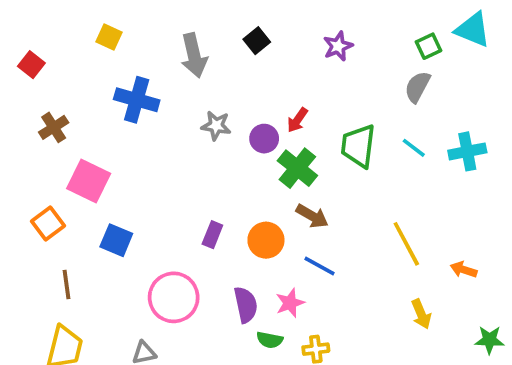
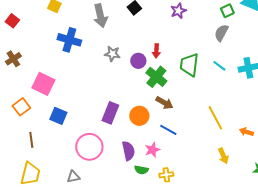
red arrow: (297, 120) -> (156, 51), turned -32
brown cross: (54, 127) -> (13, 59), moved
purple rectangle: (212, 235) -> (110, 113), size x1.5

